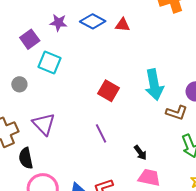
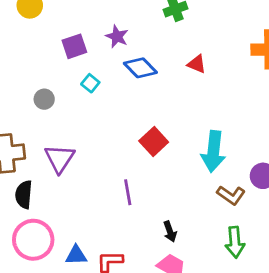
blue diamond: (93, 21) -> (140, 68), moved
cyan square: (49, 62) -> (90, 83), size x0.6

